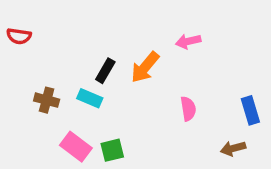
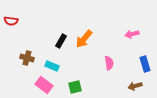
pink arrow: (188, 41) -> (132, 34), moved
cyan rectangle: (90, 98) -> (52, 66), moved
green square: (112, 150) -> (75, 87), moved

